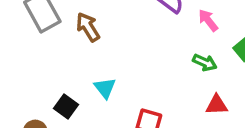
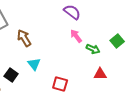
pink arrow: (208, 20) -> (76, 36), moved
brown arrow: (88, 27) -> (24, 38), moved

